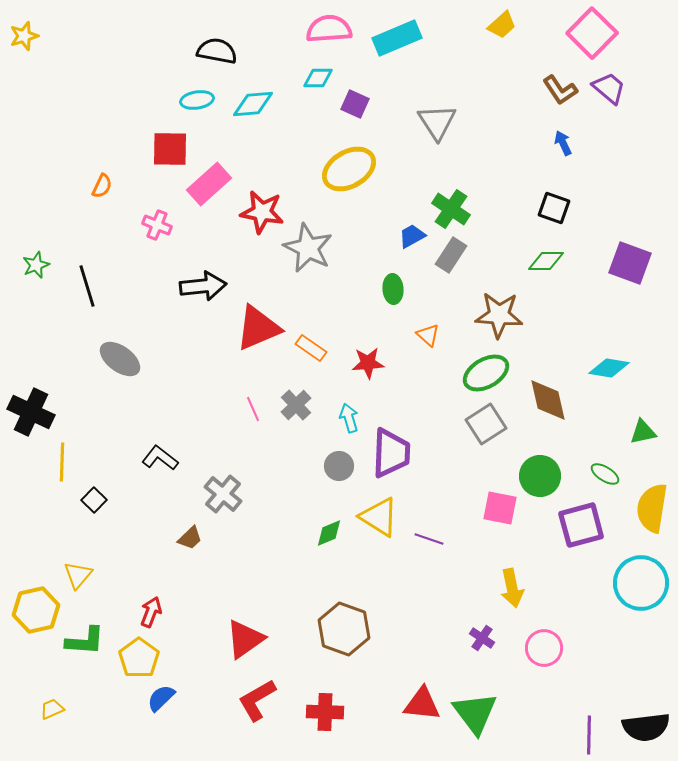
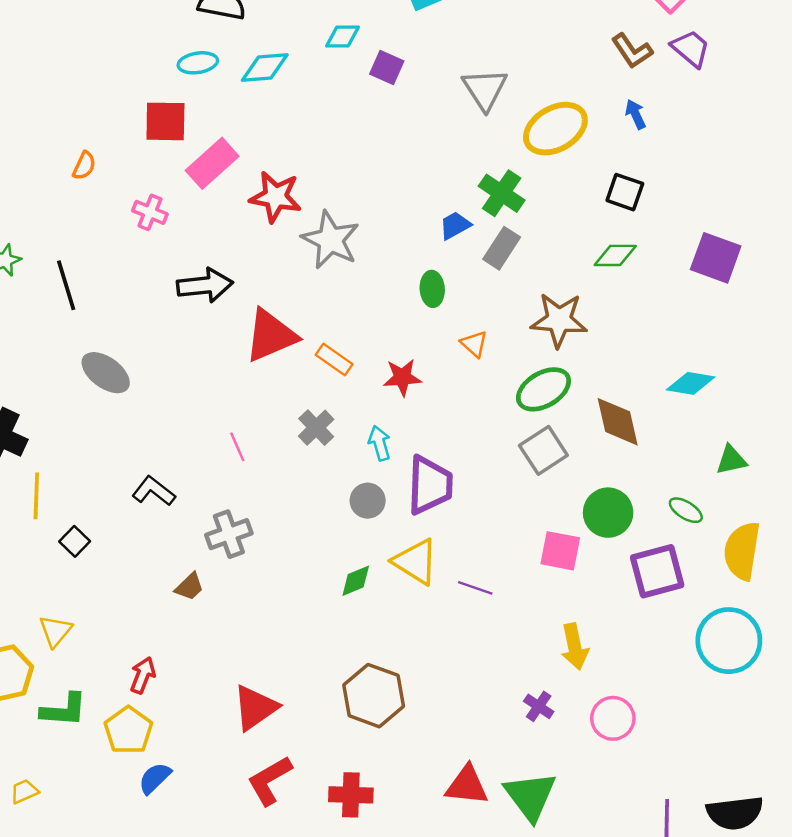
yellow ellipse: (349, 169) -> (555, 129), moved
pink line: (253, 409) -> (237, 447), moved
gray cross: (223, 494) -> (229, 534), turned 30

